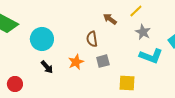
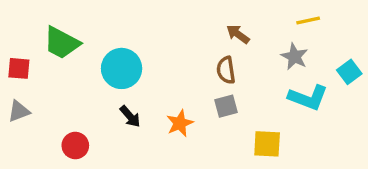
yellow line: (136, 11) -> (308, 21), moved, turned 32
brown semicircle: (92, 39) -> (226, 70), moved
orange star: (76, 62) -> (180, 123), moved

